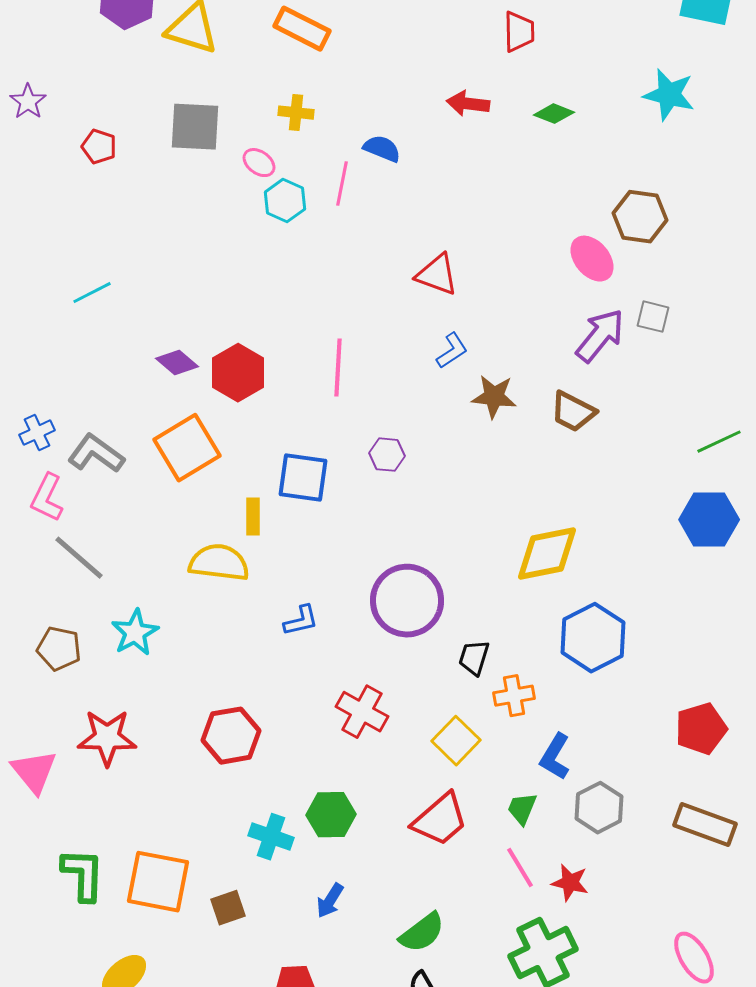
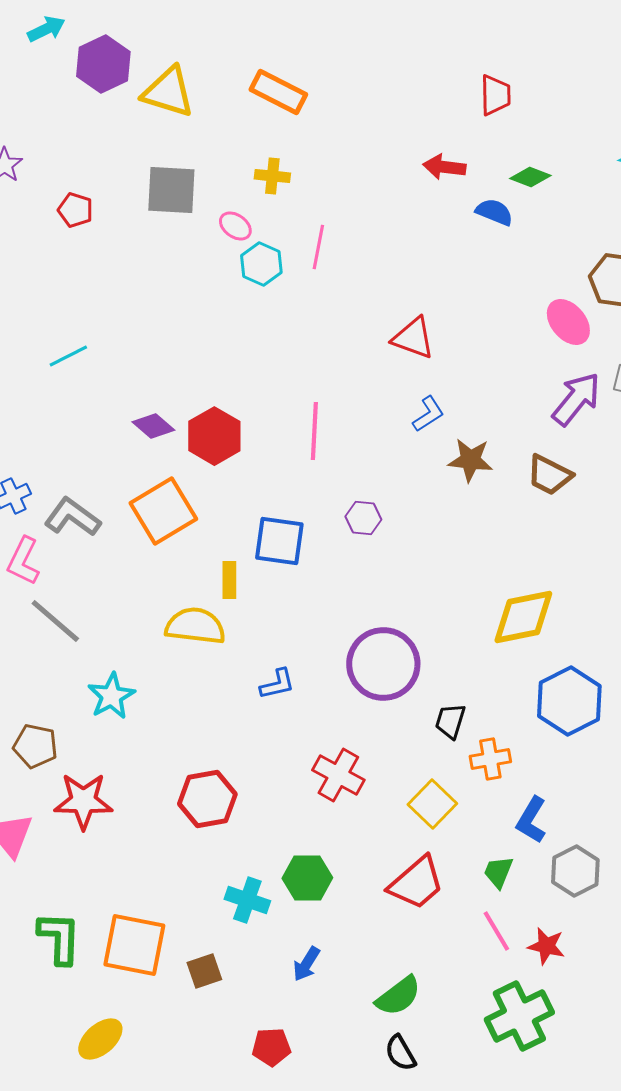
blue semicircle: (382, 149) -> (494, 212), moved
brown pentagon: (59, 649) -> (35, 746), moved

